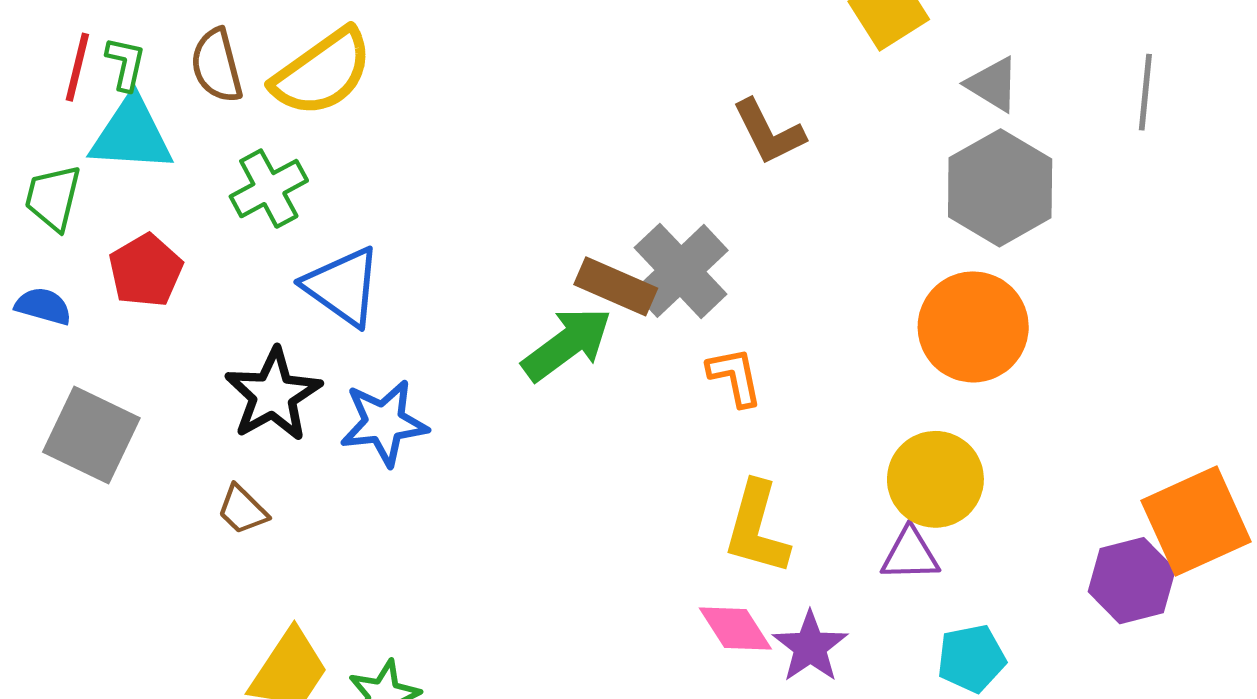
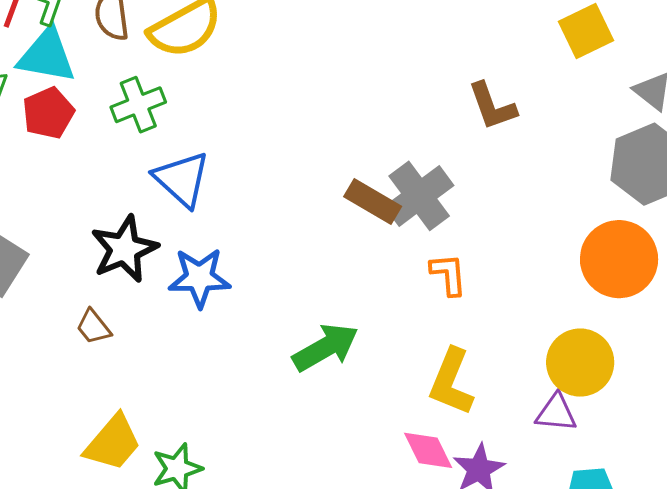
red pentagon: (146, 271) -> (48, 113), moved
green arrow: (567, 344) -> (326, 347), moved

